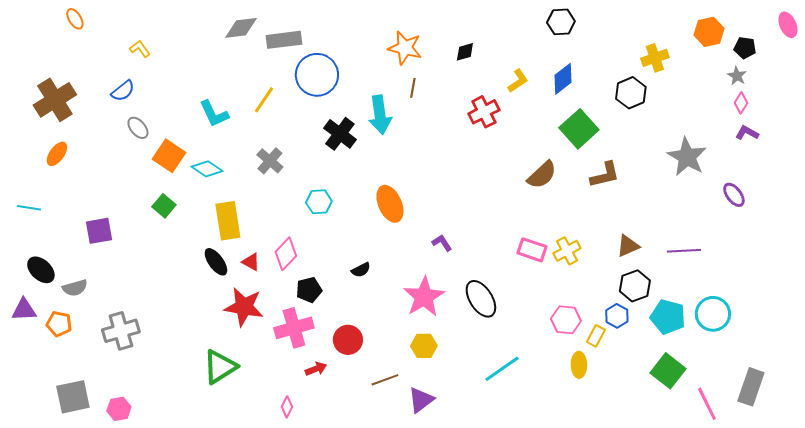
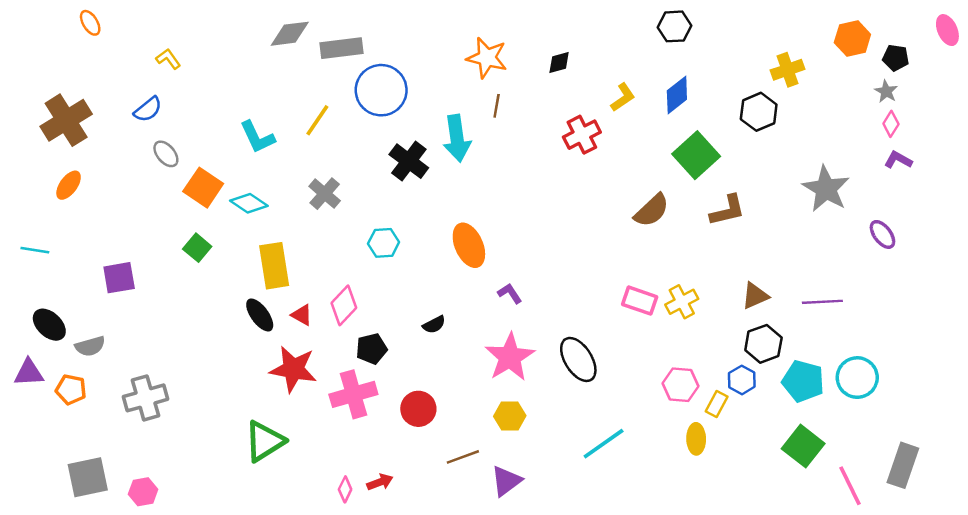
purple L-shape: (442, 243) -> (510, 293), moved
red arrow: (316, 369) -> (380, 482), moved

